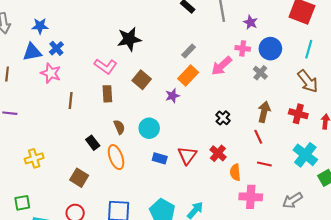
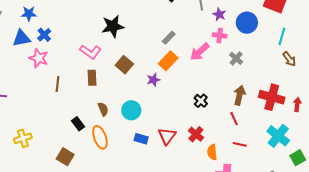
purple star: (251, 22) -> (219, 14), moved
blue circle: (270, 49) -> (247, 23), moved
brown arrow: (308, 81) -> (289, 59), moved, size x0.7
red cross: (298, 114) -> (272, 97), size x1.4

